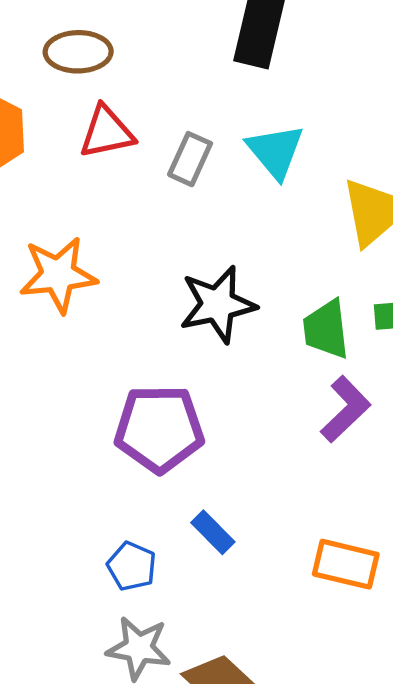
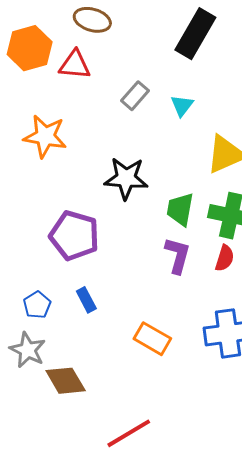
red triangle: (107, 132) -> (75, 65), moved
cyan triangle: (275, 151) -> (182, 106), size x0.7
purple L-shape: (345, 409) -> (178, 255), turned -48

